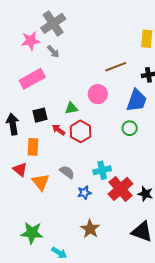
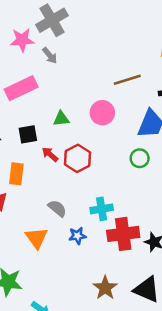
green triangle: (71, 108) -> (61, 119), moved
orange triangle: (41, 182) -> (37, 238), moved
red cross: (120, 189) -> (123, 234), turned 30
brown star: (90, 229) -> (105, 288), moved

